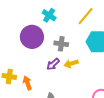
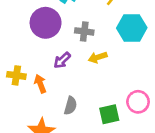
purple arrow: (53, 64) -> (62, 60), moved

